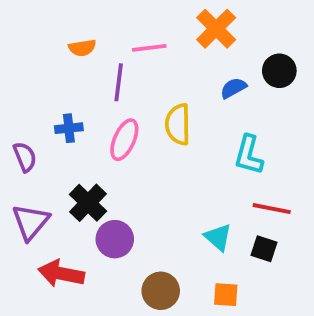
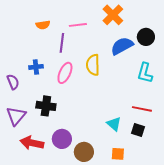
blue semicircle: (233, 88) -> (122, 46), size x1.6
cyan L-shape: (249, 155) -> (145, 73), moved
black cross: (88, 203) -> (46, 106), turned -36
purple circle: (115, 239) -> (62, 139), moved

